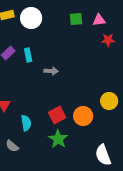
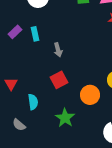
gray arrow: (51, 71) -> (58, 50), turned 72
red square: (57, 115) -> (59, 80), moved

